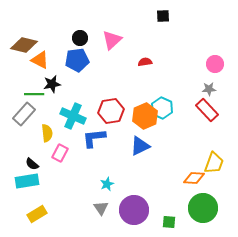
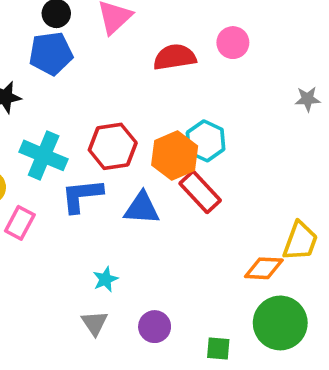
red semicircle: (145, 62) -> (175, 57), size x1.6
pink circle: (215, 64) -> (233, 43), moved
gray star: (209, 89) -> (308, 99), moved
red rectangle: (207, 110) -> (200, 192), moved
blue triangle: (140, 146) -> (142, 208), moved, turned 30
purple circle: (134, 210) -> (155, 327), size x0.6

